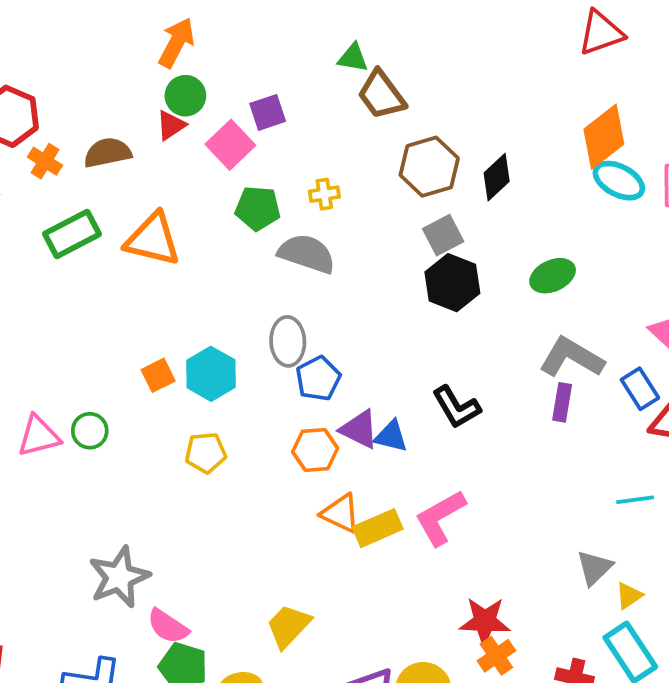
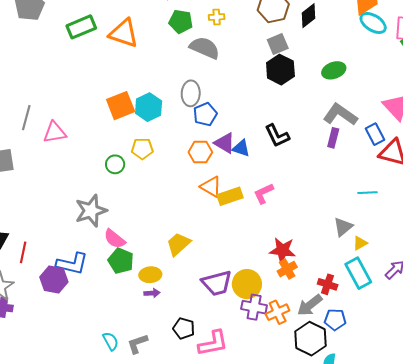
orange square: (158, 375) -> (121, 106), size x1.6
green circle: (90, 431) -> (115, 164), moved
pink L-shape: (440, 518) -> (264, 193), size x0.7

